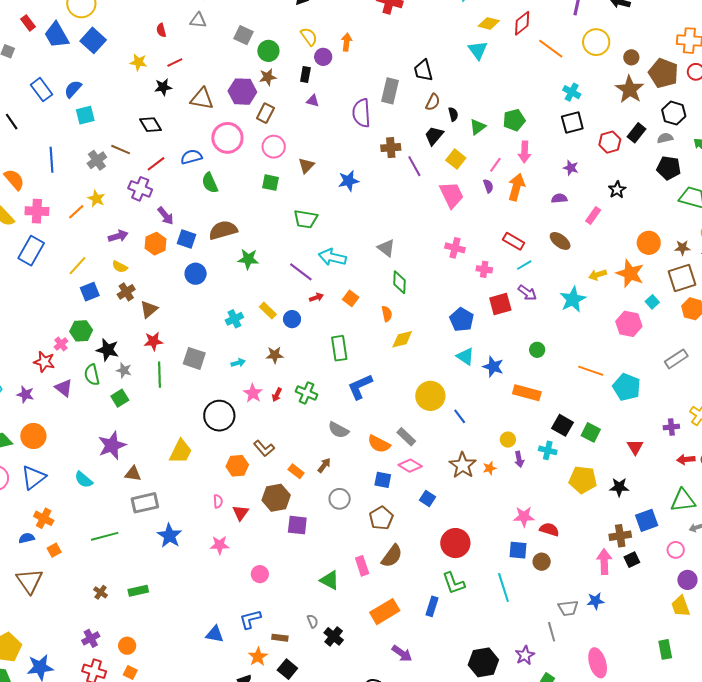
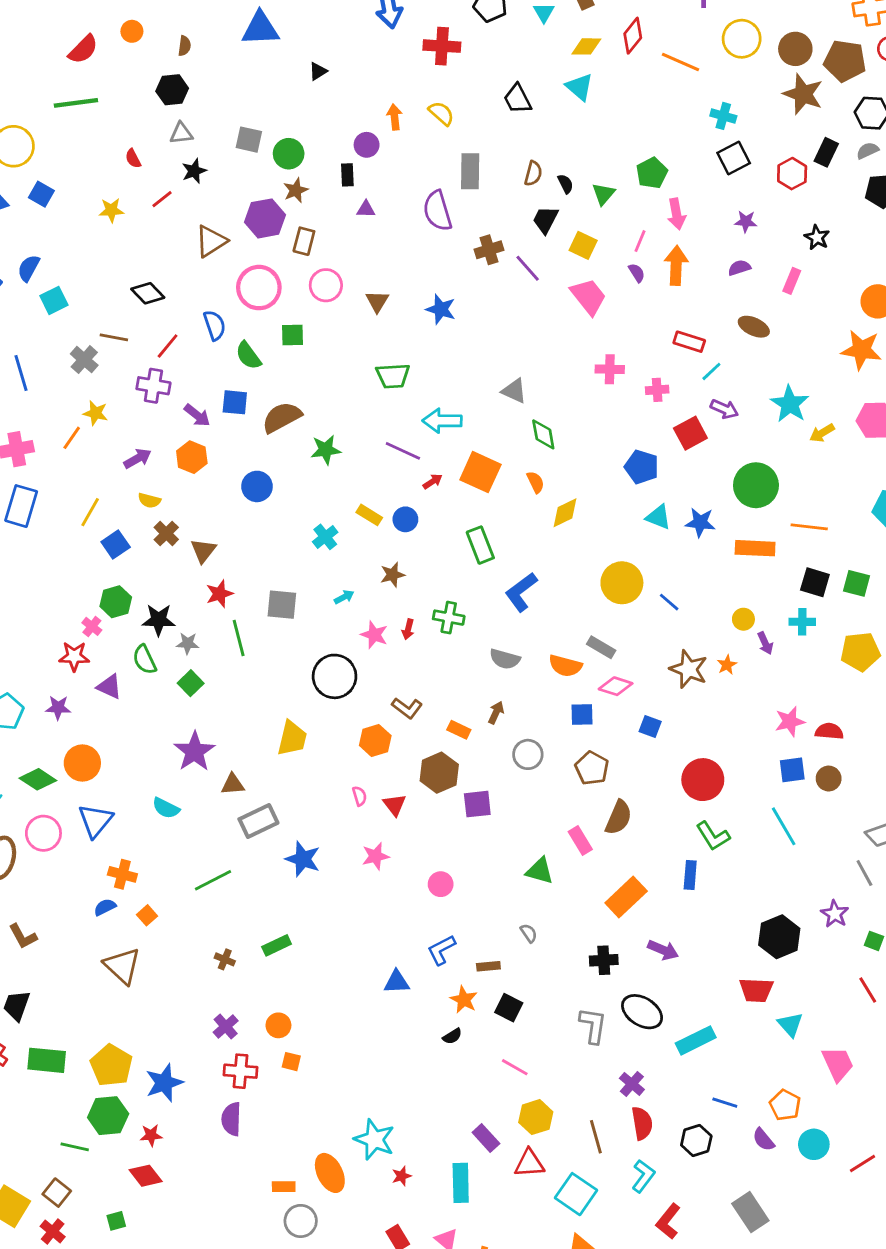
yellow semicircle: (309, 37) -> (441, 113), moved
blue square: (93, 40) -> (41, 194), size x0.7
brown circle: (631, 57) -> (795, 49), size x1.5
black trapezoid: (423, 70) -> (517, 99), moved
black star: (163, 87) -> (194, 171), moved
brown triangle: (202, 99) -> (211, 241), turned -30
blue semicircle: (191, 157) -> (215, 325), turned 100
blue star: (349, 181) -> (441, 309), turned -30
green square: (270, 183) -> (293, 335), moved
blue square: (186, 239) -> (235, 402), moved
yellow arrow: (598, 275) -> (822, 433), moved
orange square: (351, 298) -> (480, 472), size x1.8
green circle: (537, 350) -> (756, 485), size x2.0
orange line: (591, 371) -> (809, 527), moved
black cross: (334, 636) -> (604, 960), moved, turned -30

